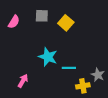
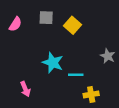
gray star: (98, 75) -> (108, 56), moved
pink arrow: (23, 81) -> (25, 89), turned 128

